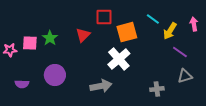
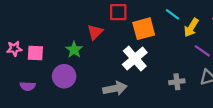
green star: (50, 38) -> (74, 50), moved
pink square: (30, 43) -> (35, 53), moved
gray cross: (157, 89) -> (177, 82), moved

